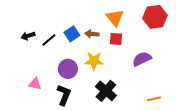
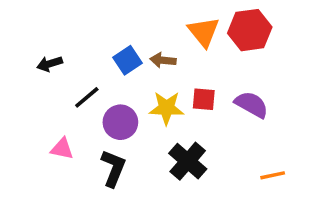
red hexagon: (155, 17) -> (250, 30), moved
red square: (116, 39) -> (204, 99), moved
black line: (49, 40) -> (87, 97), moved
purple semicircle: (142, 59) -> (251, 104), turned 54

